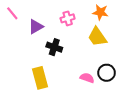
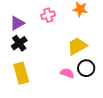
yellow trapezoid: (97, 37) -> (77, 46), moved, turned 95
black cross: (54, 47) -> (19, 43), moved, turned 35

